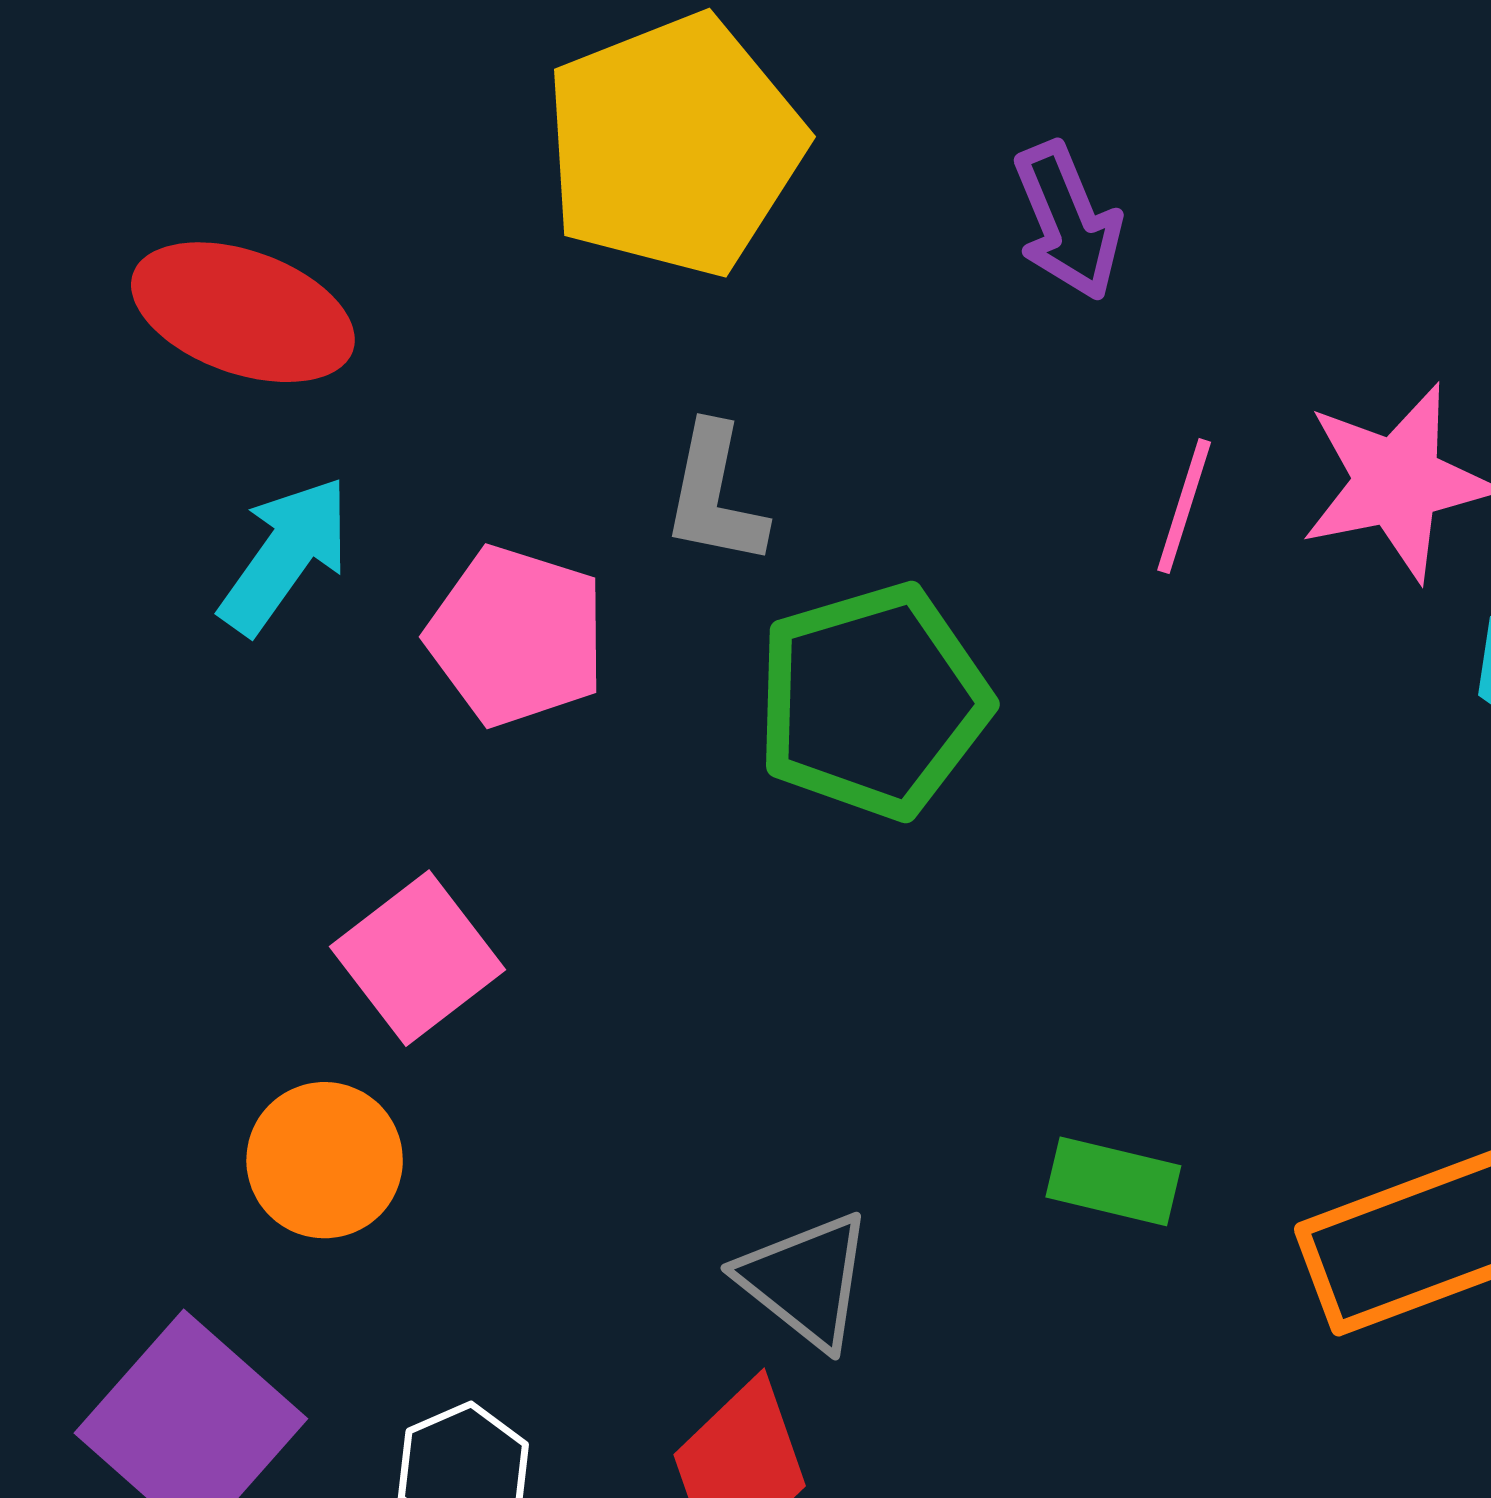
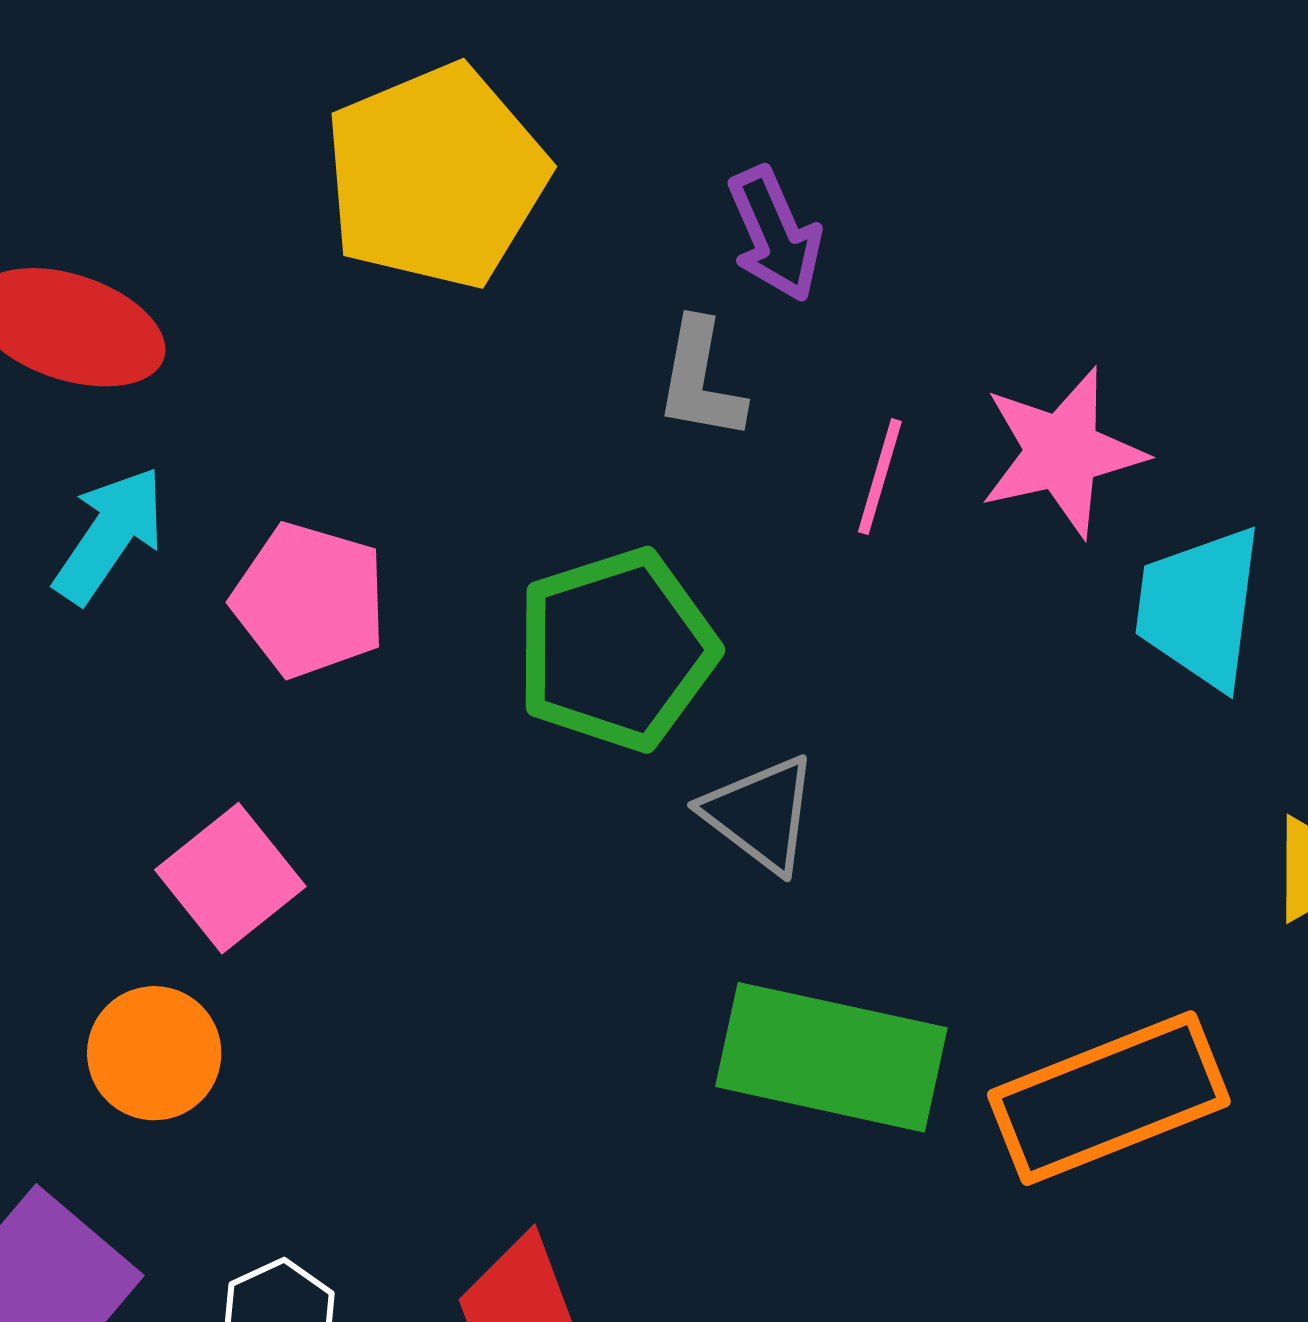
gray L-shape: (715, 495) -> (700, 380), moved
green rectangle: (1113, 1181) -> (831, 1057), size x2.0
gray triangle: (806, 1280) -> (760, 814), moved

